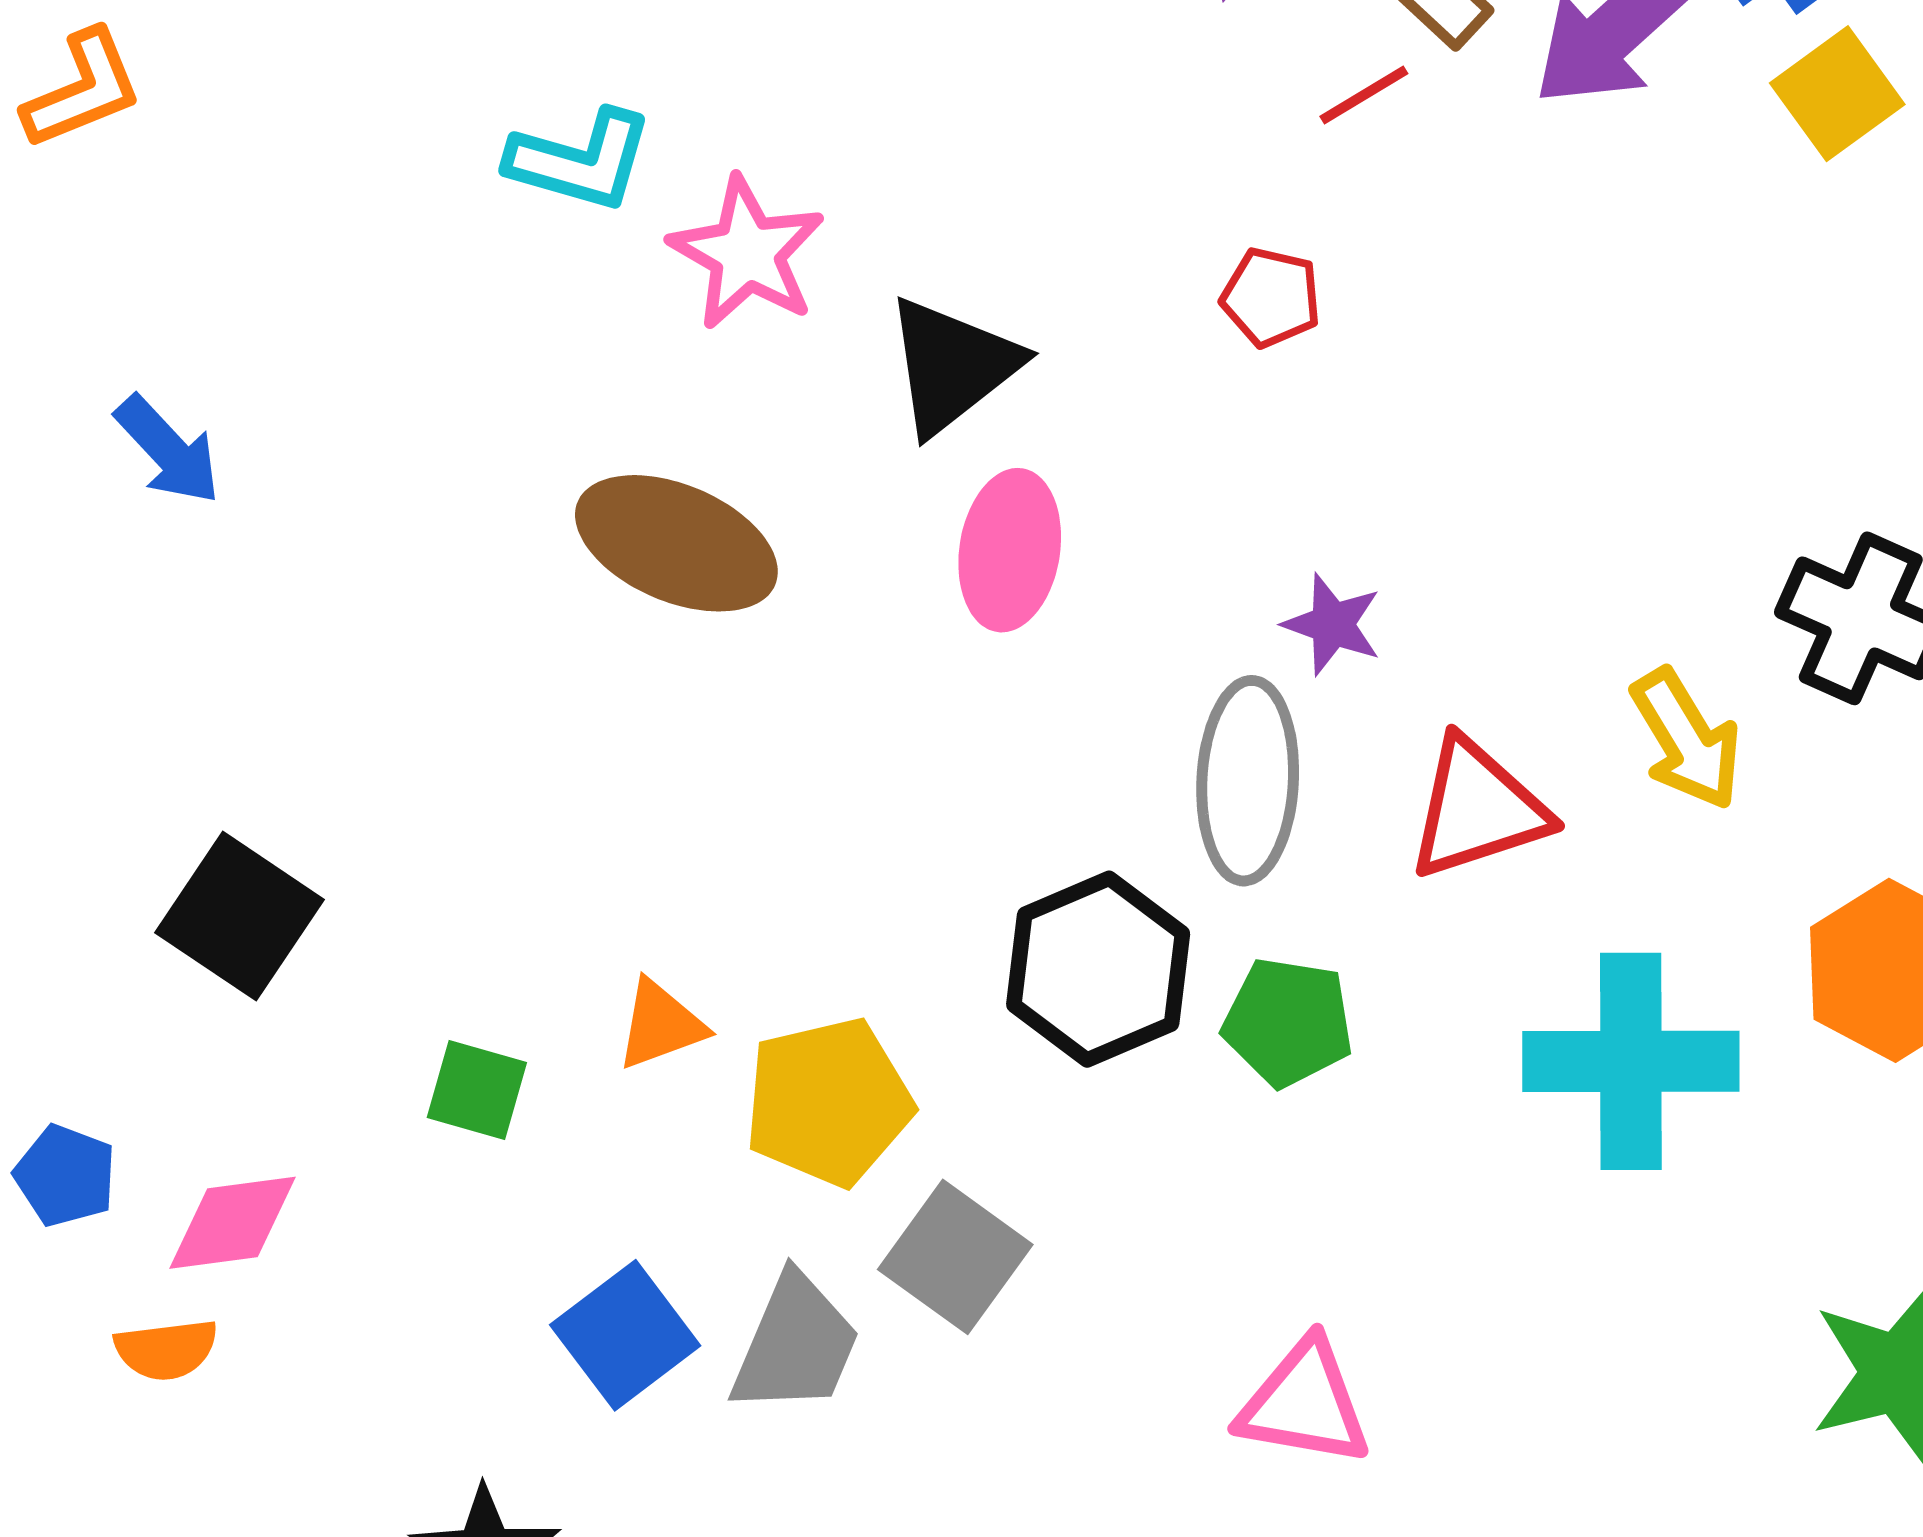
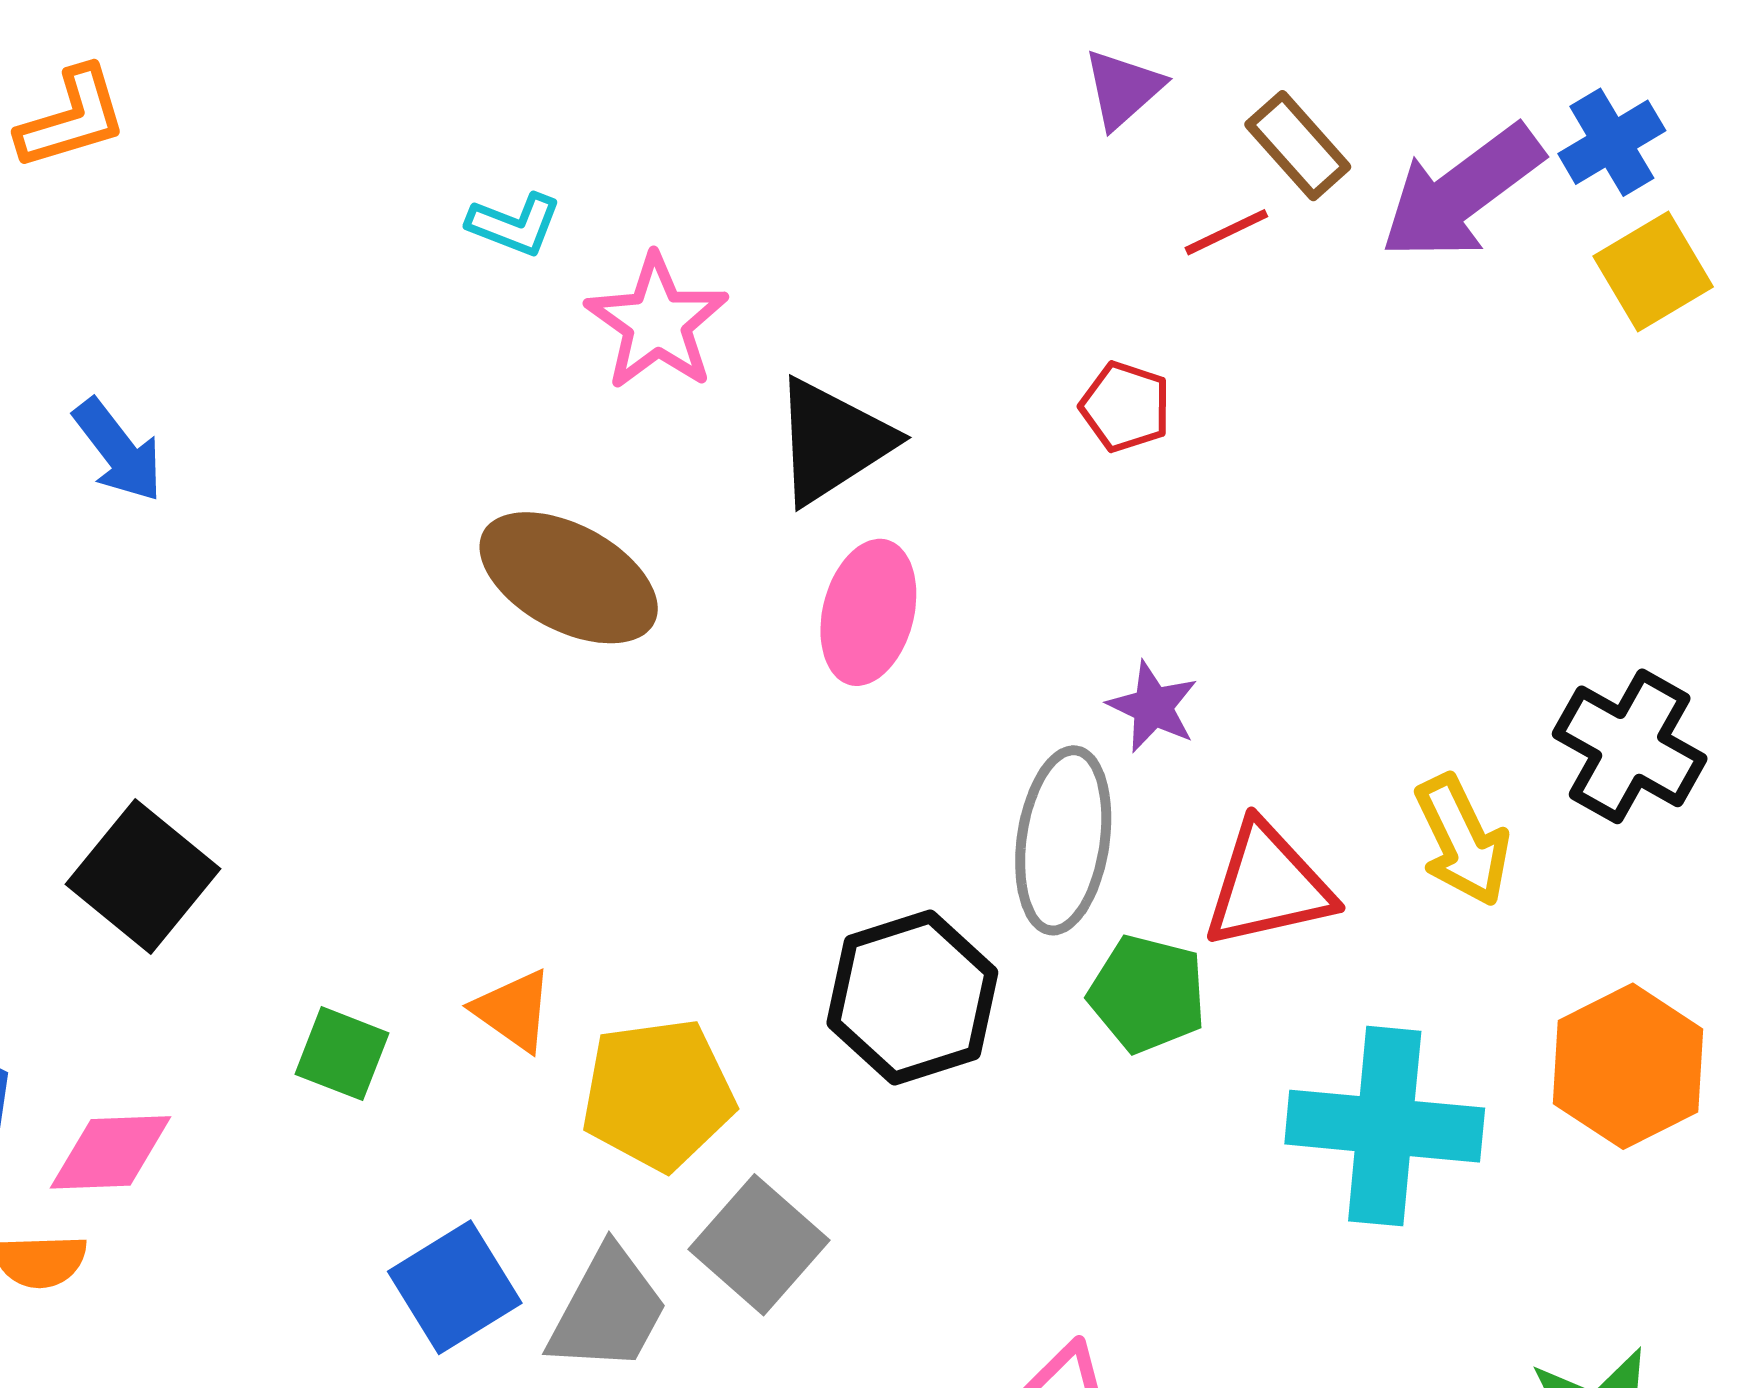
cyan L-shape: (580, 160) -> (514, 224), size x0.7
green pentagon: (1288, 1022) -> (1147, 994), moved
orange triangle: (661, 1025) -> (513, 1011), turned 50

